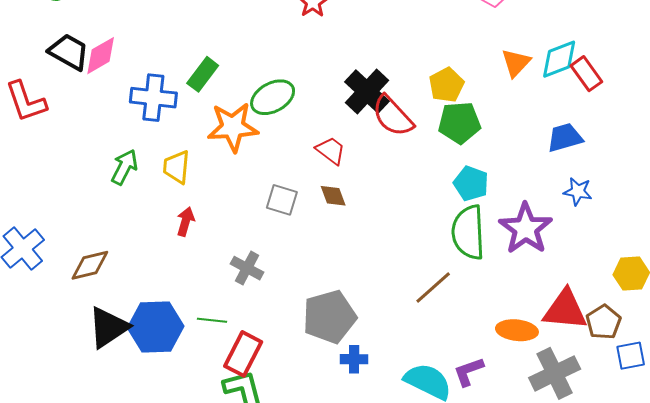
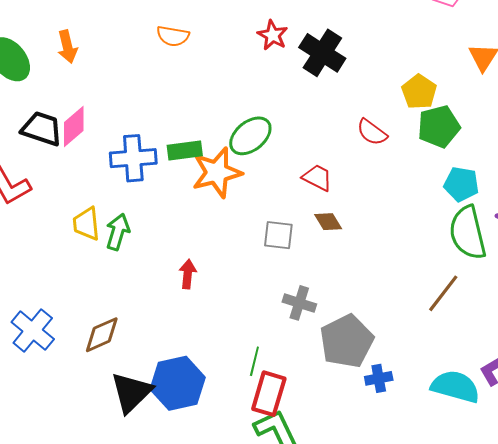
green rectangle: (203, 74) -> (185, 150), moved, turned 56
black cross: (367, 91) -> (322, 53), moved
red semicircle: (393, 116) -> (372, 132), size x0.7
yellow trapezoid: (177, 167) -> (86, 224), moved
gray cross: (247, 268) -> (299, 303), moved
green line: (212, 320) -> (254, 361), moved, turned -72

